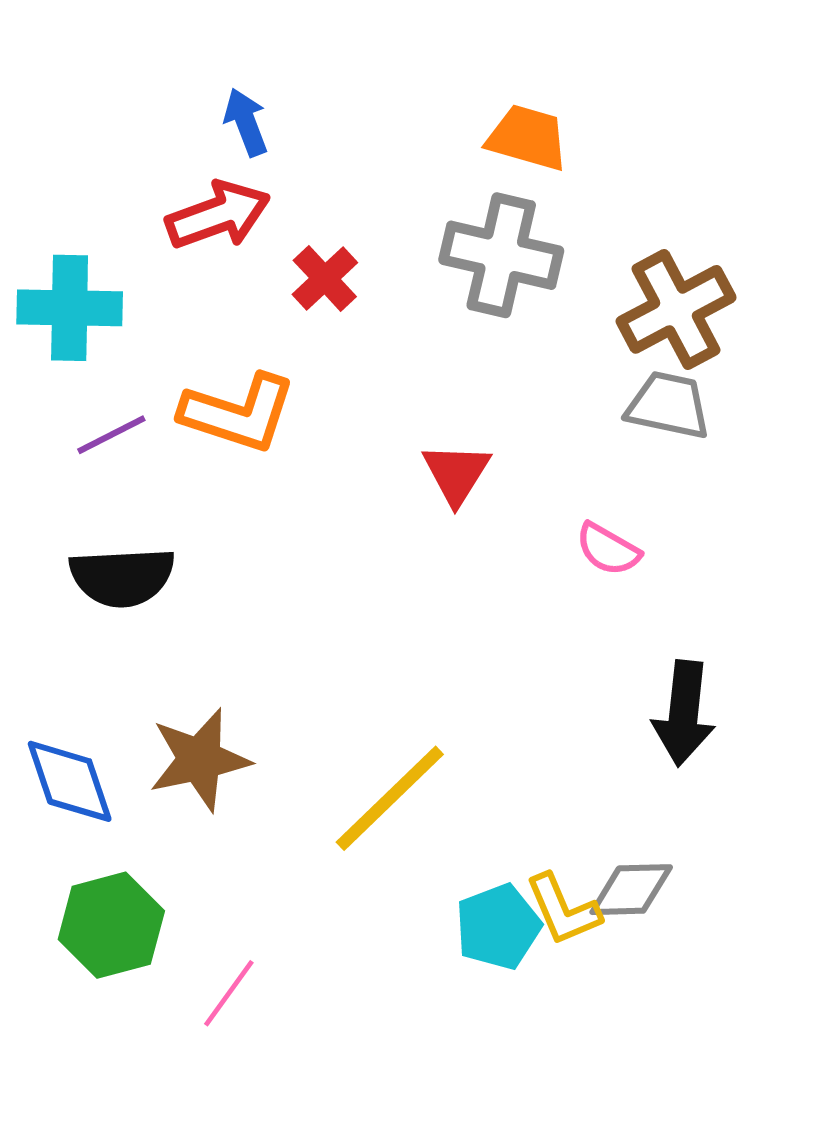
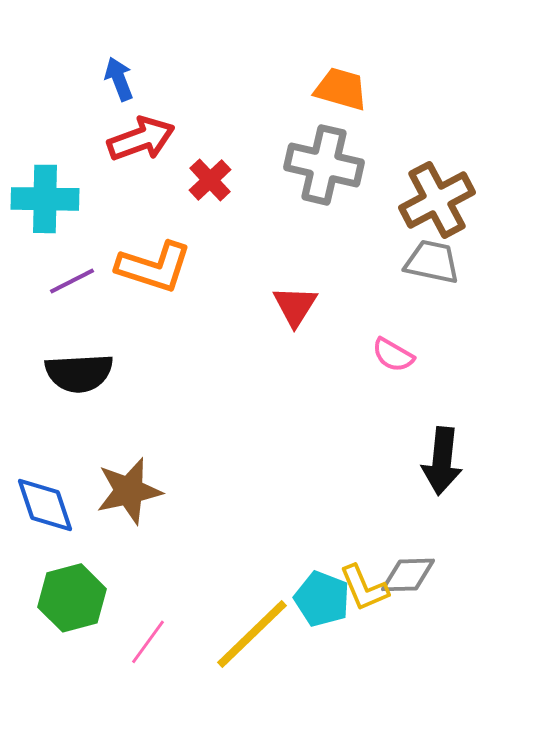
blue arrow: (246, 122) -> (119, 79), moved
yellow line: (390, 798) -> (252, 634), moved
cyan pentagon: (498, 927) -> (322, 599), turned -30

